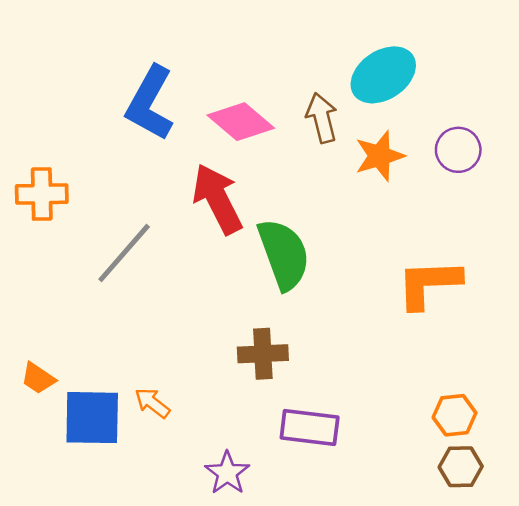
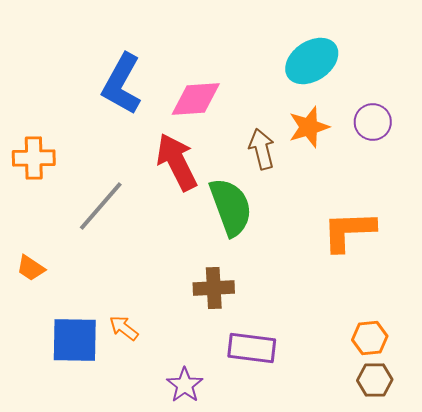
brown arrow: (322, 118) -> (262, 149), moved
pink diamond: (241, 122) -> (196, 99), turned -44
orange trapezoid: (38, 378) -> (31, 268), moved

